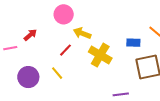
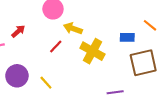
yellow line: (57, 73) -> (46, 83), moved

